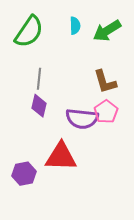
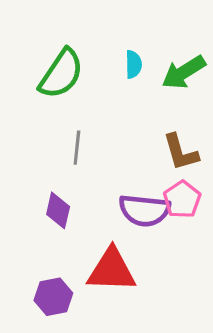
purple diamond: (39, 106) -> (58, 210), moved

